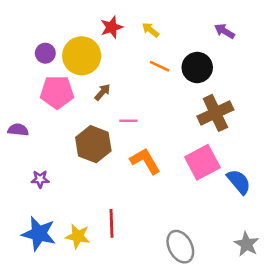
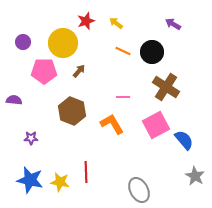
purple circle: (45, 53) -> (23, 42), moved
brown cross: (215, 113) -> (166, 87), turned -32
pink line: (128, 121) -> (123, 97), moved
gray star: (247, 244) -> (195, 176), moved

